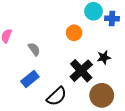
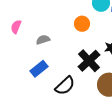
gray semicircle: (34, 49) -> (43, 40), turned -72

